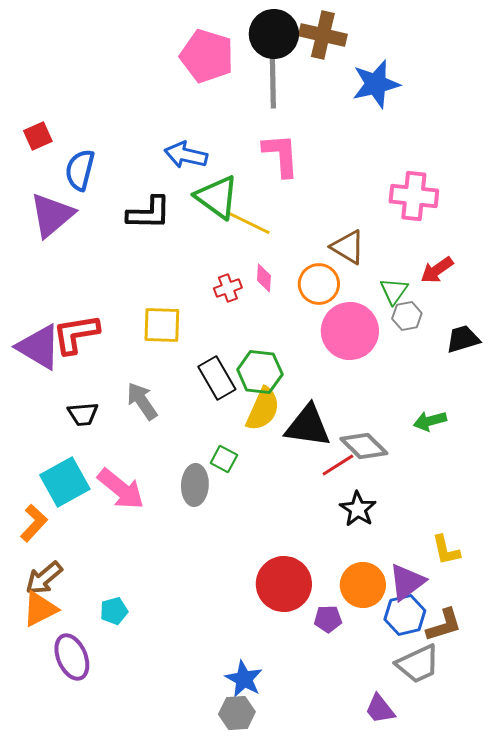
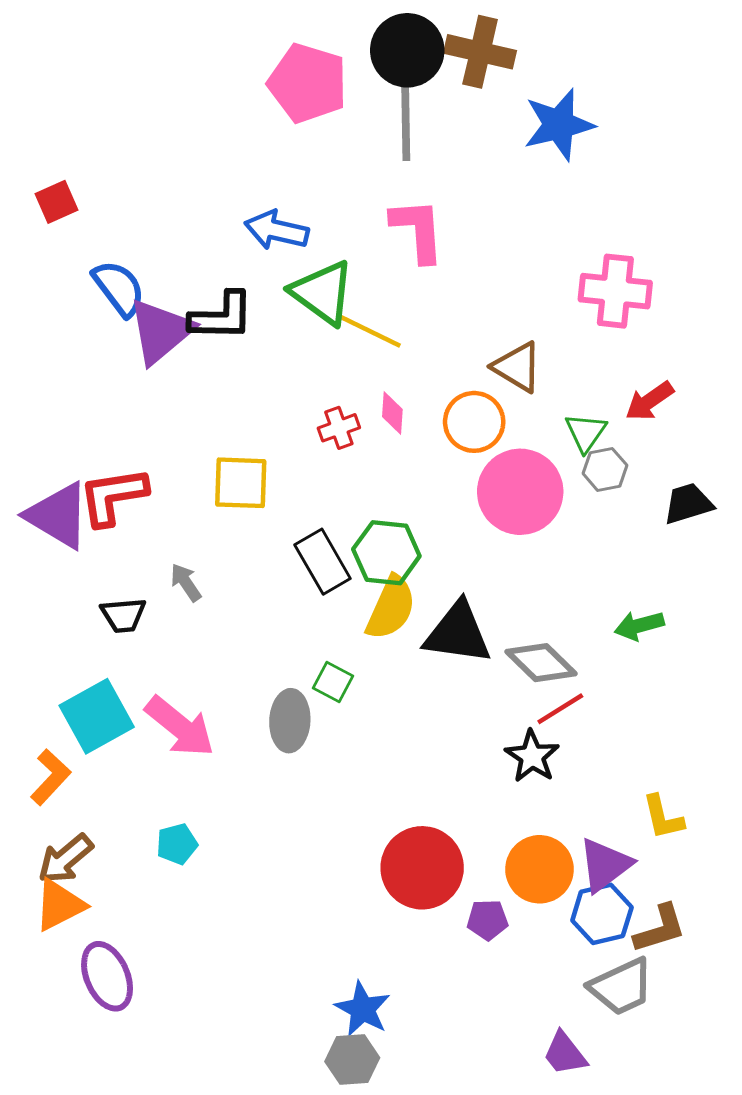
blue semicircle: (80, 170) -> (119, 288), moved, turned 129
purple triangle: (52, 215) -> (161, 331), moved
gray arrow: (142, 401) -> (186, 582), moved, size x0.7
red line: (338, 465) -> (560, 709), moved
cyan pentagon: (114, 611) -> (177, 844), moved

